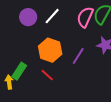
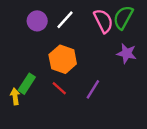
pink semicircle: (85, 17) -> (103, 21), turned 130
purple line: (78, 56) -> (93, 89), moved

